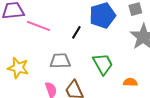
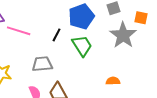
green trapezoid: (103, 64) -> (82, 46), moved

